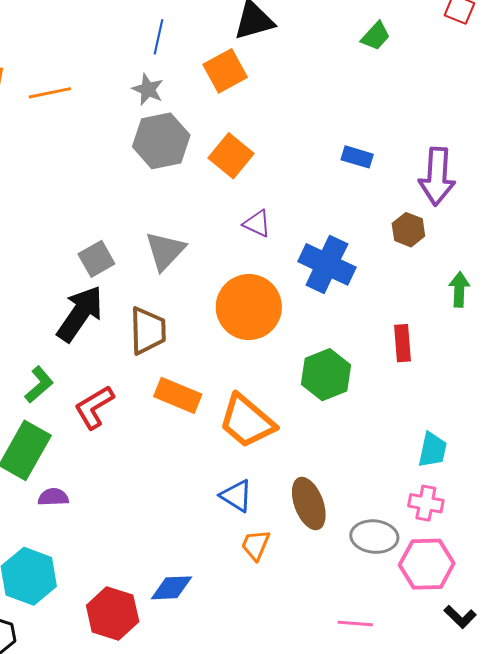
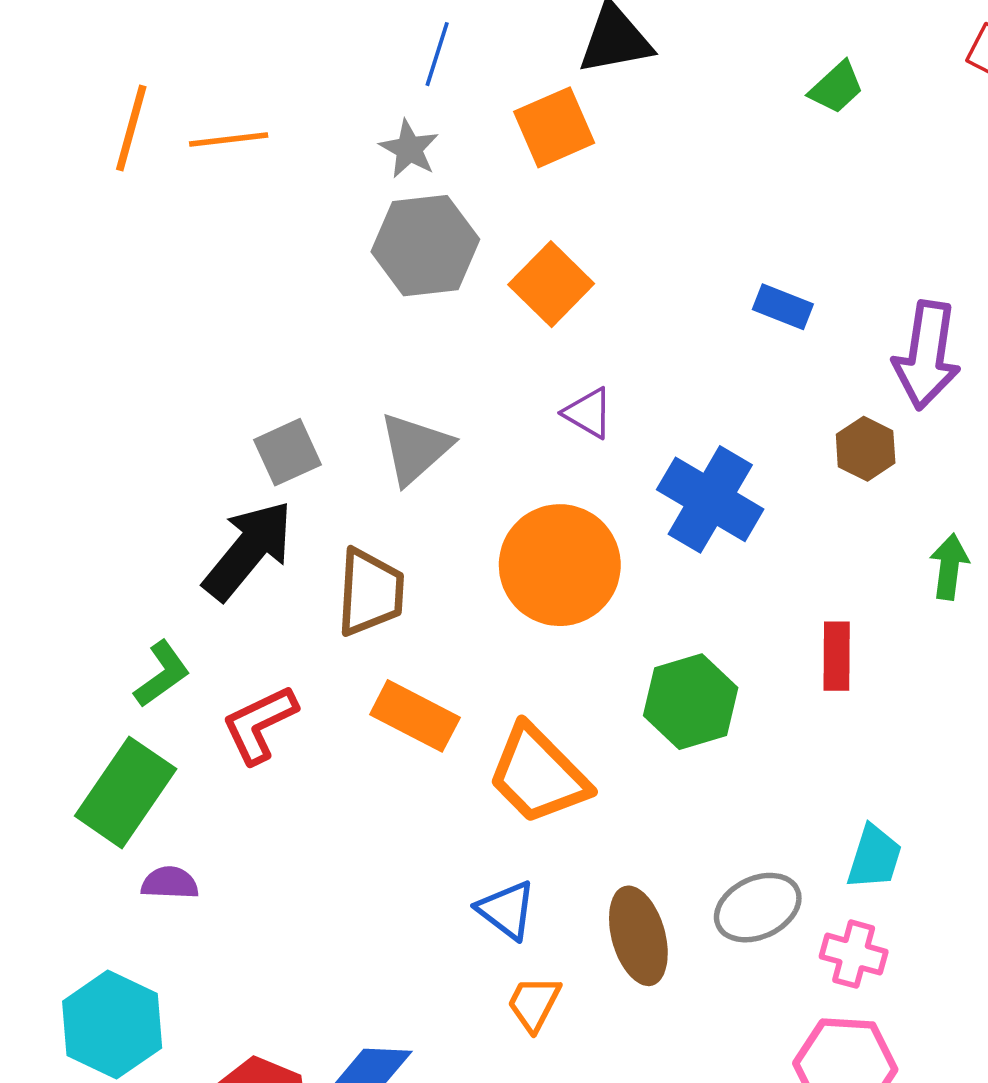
gray ellipse: (374, 537) -> (758, 908), moved, turned -36

